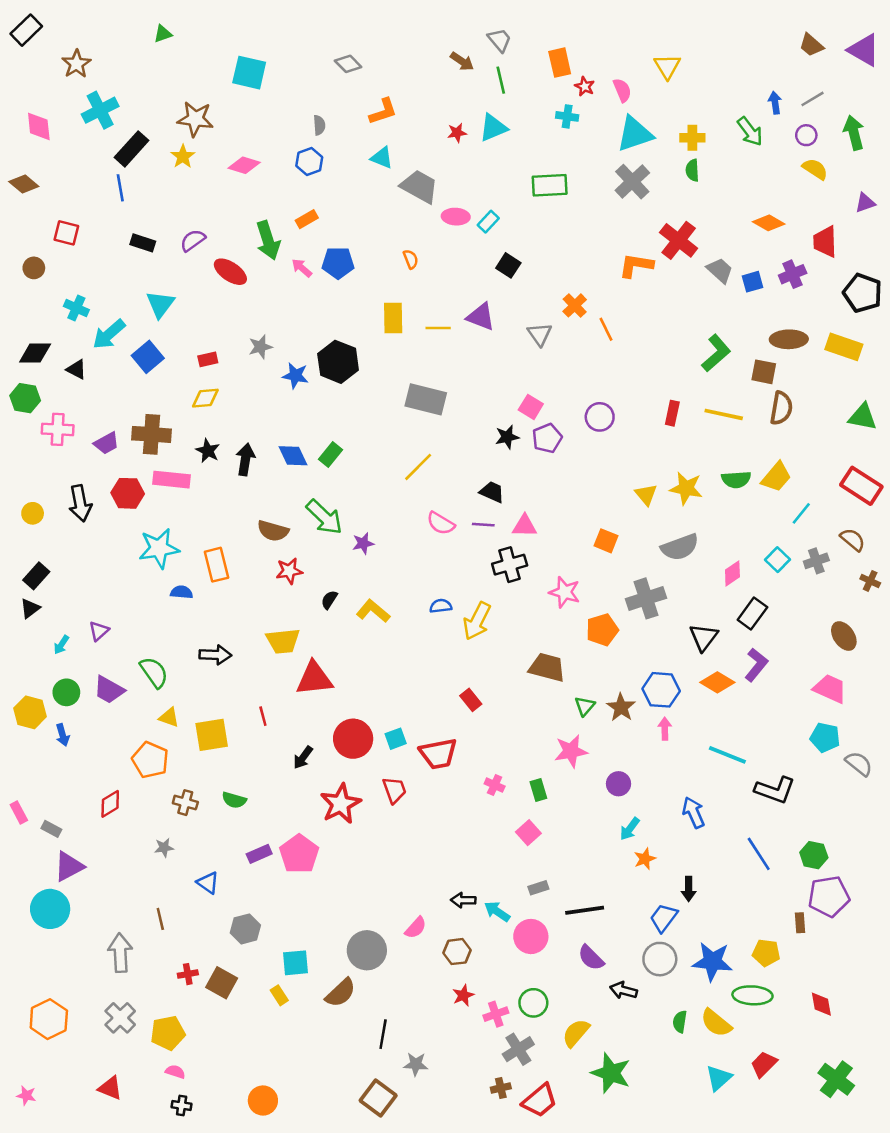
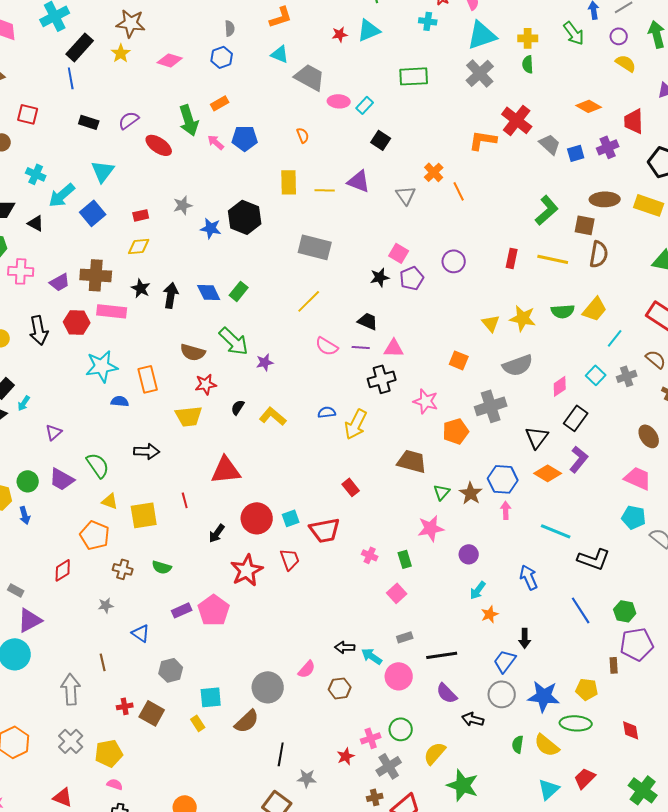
yellow trapezoid: (283, 641) -> (189, 416), moved
cyan arrow: (61, 645) -> (24, 403), moved
red star: (463, 995) -> (346, 756), moved

